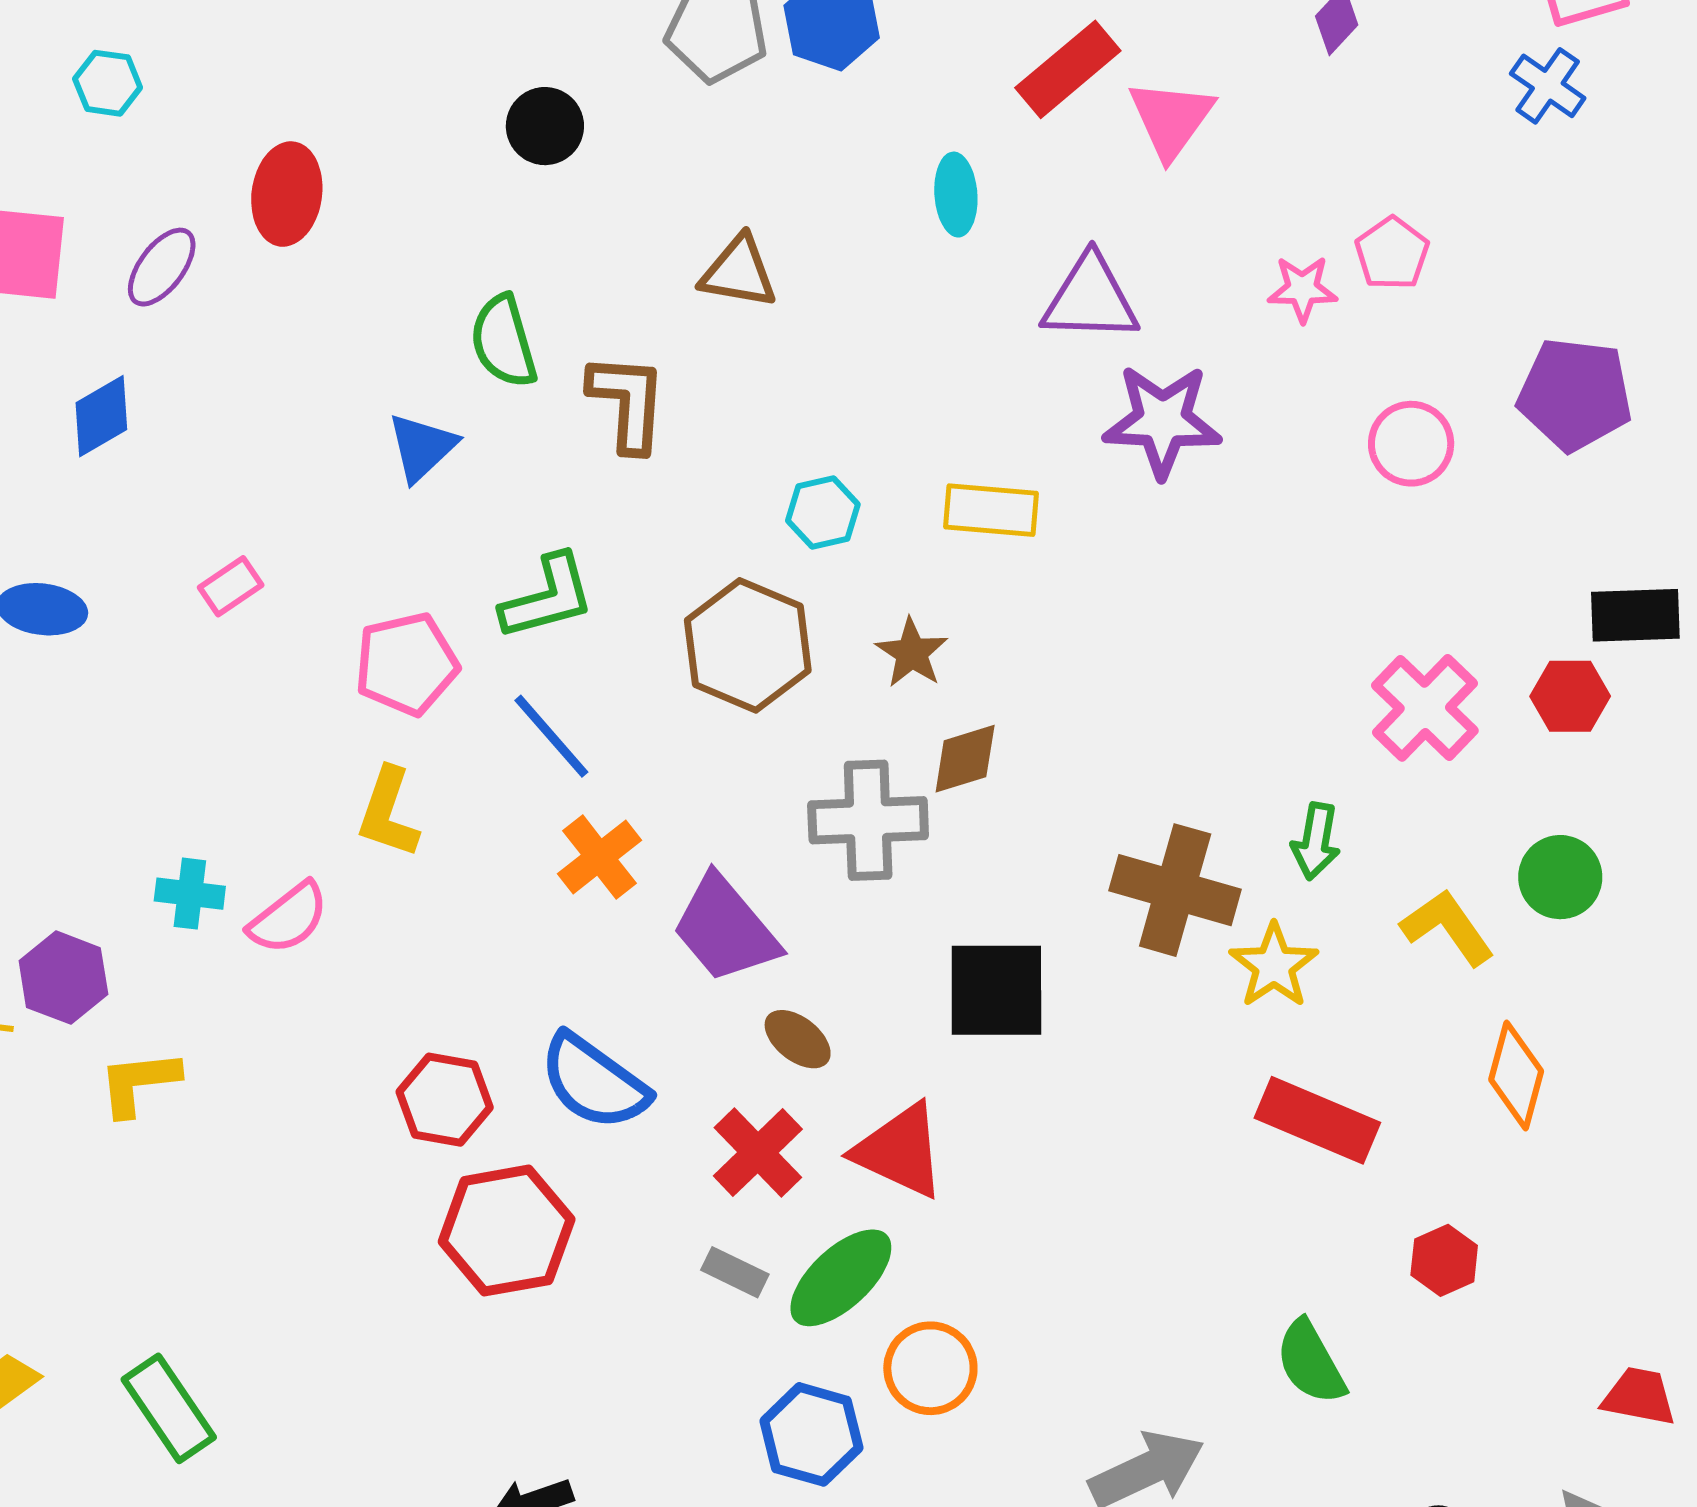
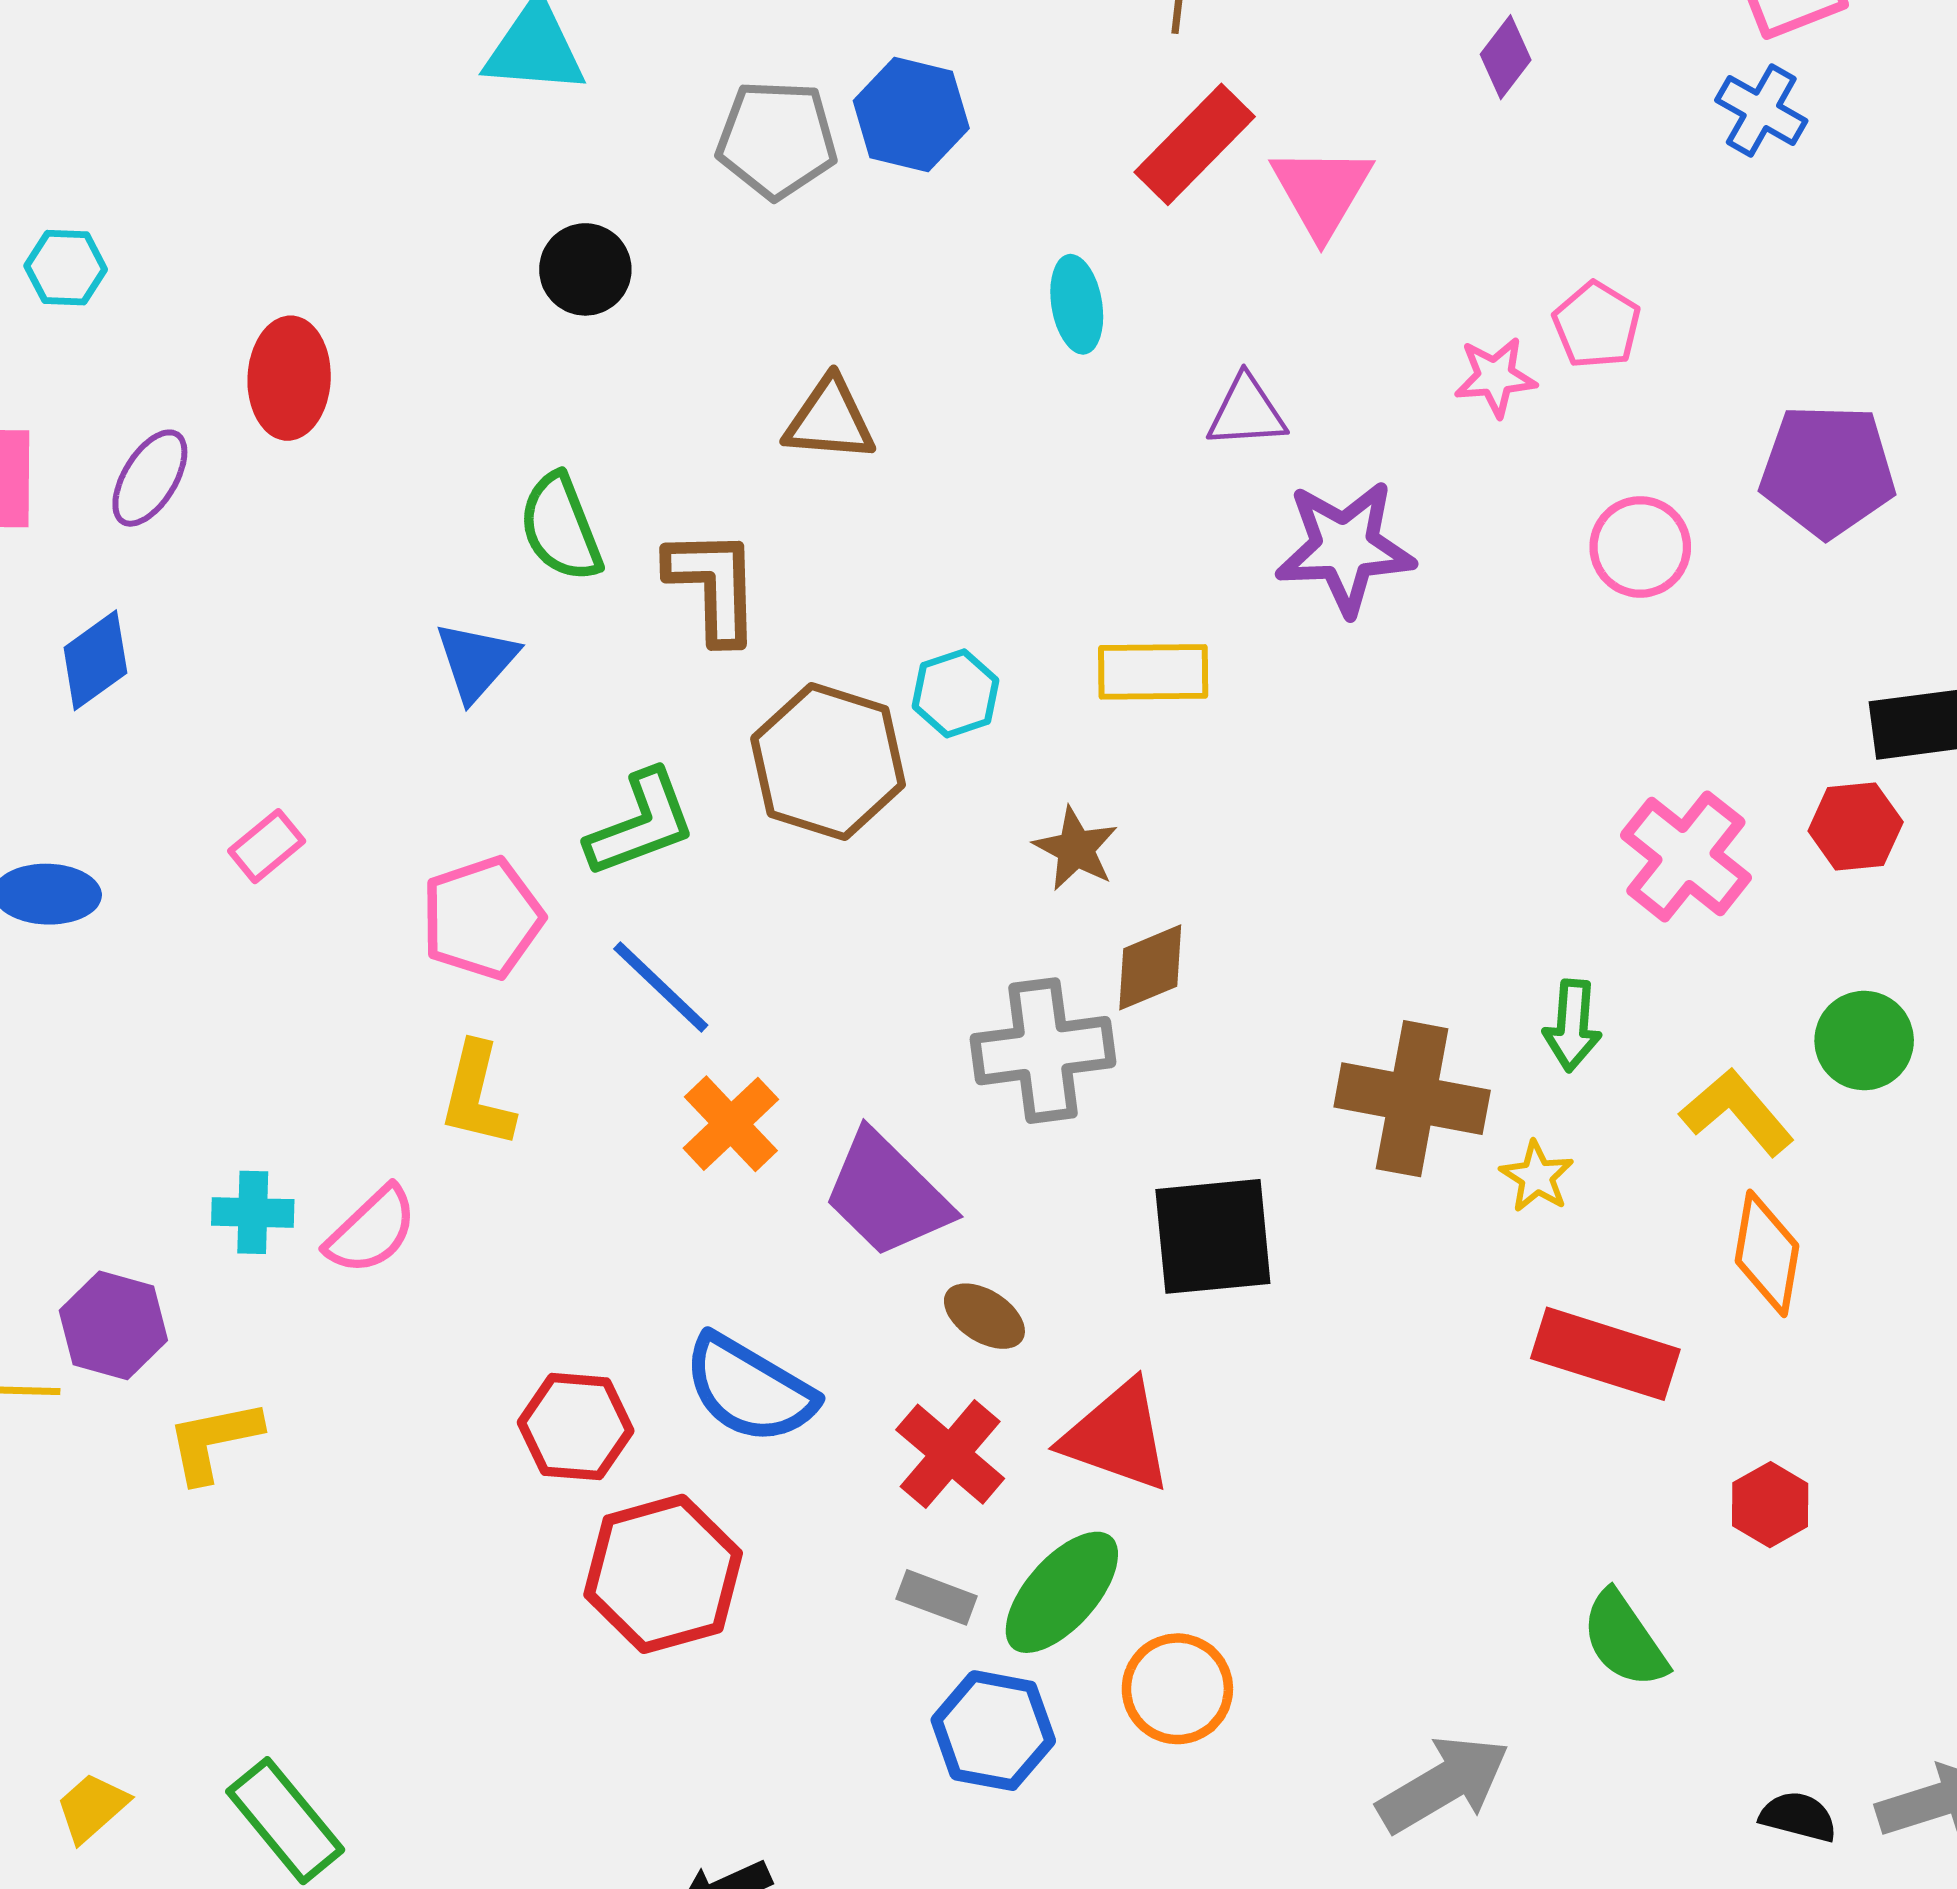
purple triangle: (1090, 299) -> (1247, 412), size x0.7
brown hexagon: (748, 645) -> (828, 762), moved
yellow star: (1274, 966) -> (1537, 1177), size x0.7
orange diamond: (1516, 1075) -> (1767, 1253), moved
blue hexagon: (811, 1434) -> (993, 1731), moved

